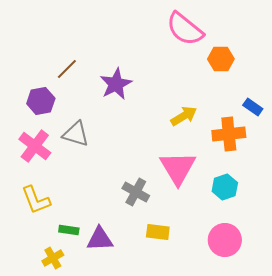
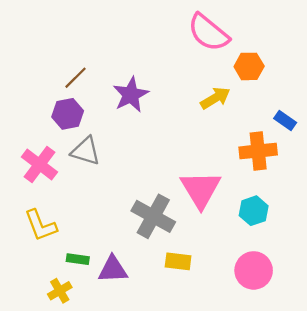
purple hexagon: (41, 101) -> (68, 114), moved
yellow arrow: (184, 116) -> (215, 98), moved
gray cross: (136, 192) -> (153, 216), size x1.4

